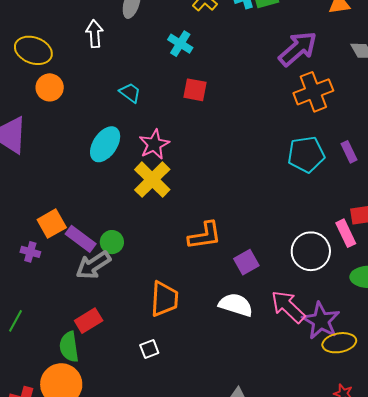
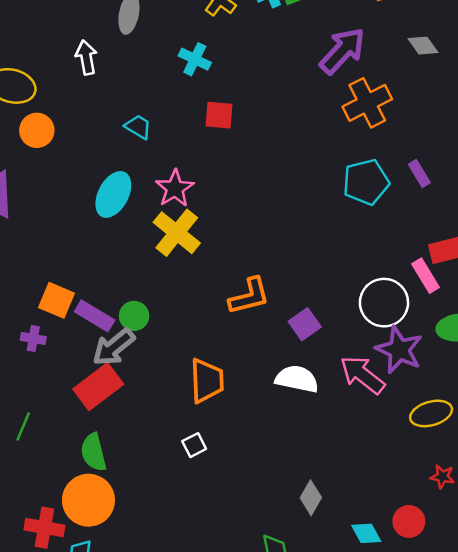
orange square: (52, 224) -> (56, 300), turned -32
red rectangle: (89, 321) -> (98, 387), moved, size x1.4
purple star: (321, 321) -> (399, 350), moved

